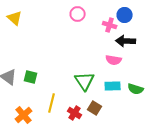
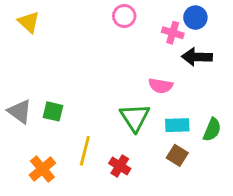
pink semicircle: (114, 60) -> (161, 86), moved
green semicircle: (136, 89) -> (212, 130), turned -84
brown square: (95, 108) -> (177, 155), moved

